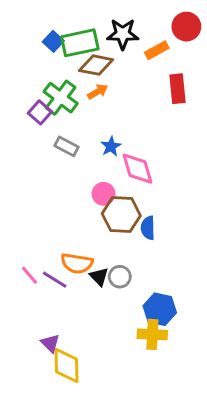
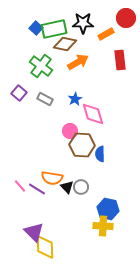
orange arrow: (98, 92) -> (78, 62), moved, size x1.5
purple square: (40, 112) -> (19, 93), moved
purple triangle: (50, 343) -> (34, 232), size x1.5

